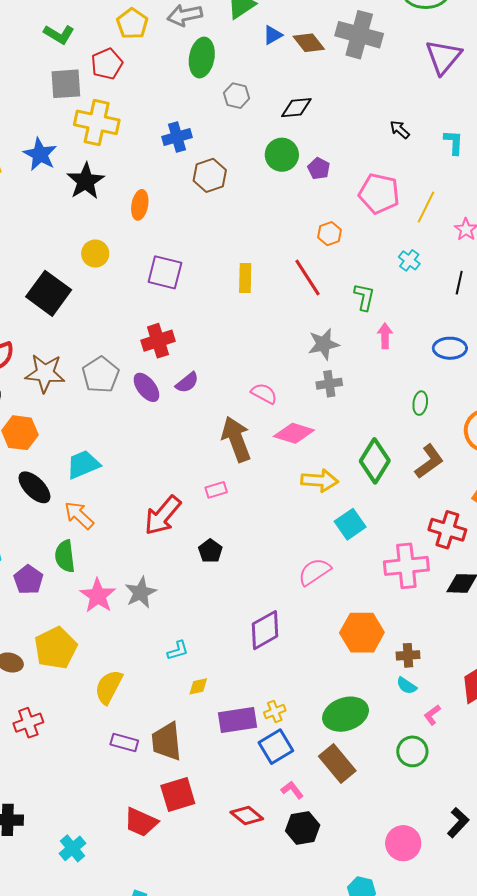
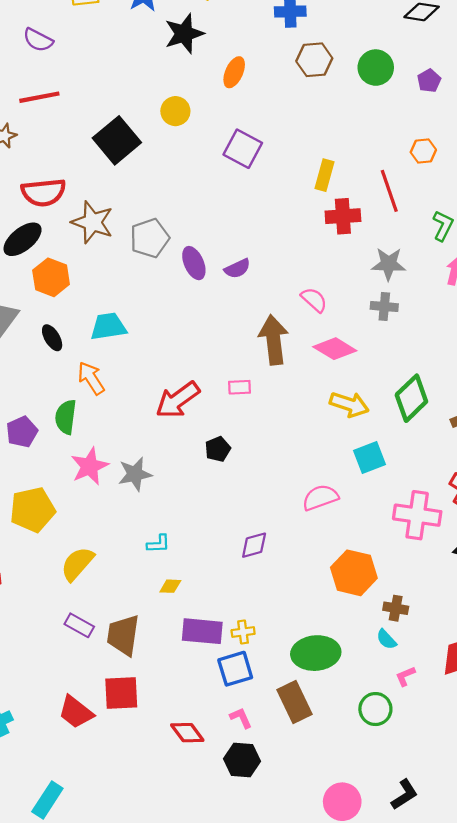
green circle: (282, 155) -> (376, 68), moved
red cross: (158, 341) -> (343, 216), moved
black ellipse: (34, 487) -> (52, 338), size x0.7
purple diamond: (265, 630) -> (254, 545), size x0.7

